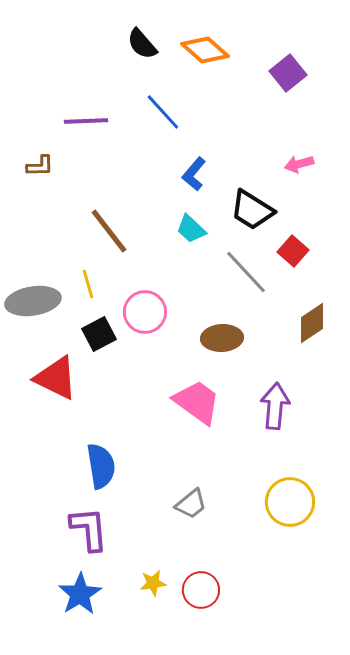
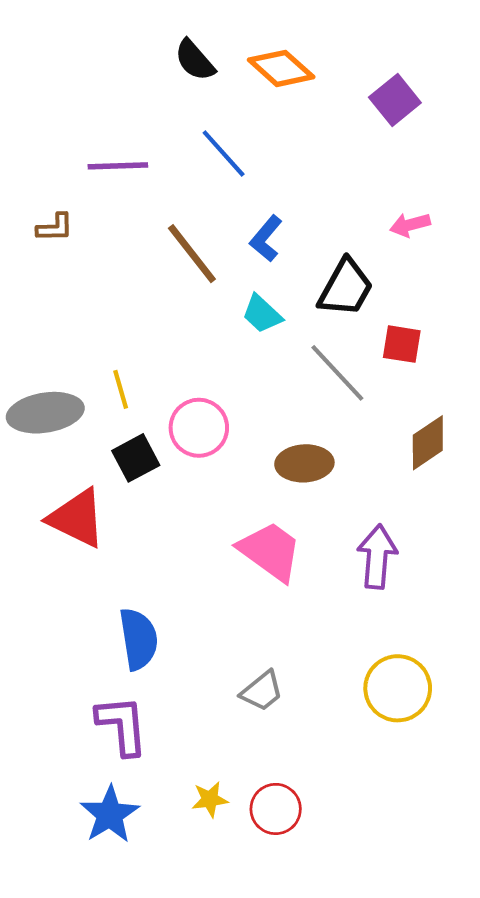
black trapezoid: (252, 210) -> (346, 288), turned -93
brown line: (109, 231) -> (192, 254), moved
red square: (293, 251) -> (402, 344), turned -32

